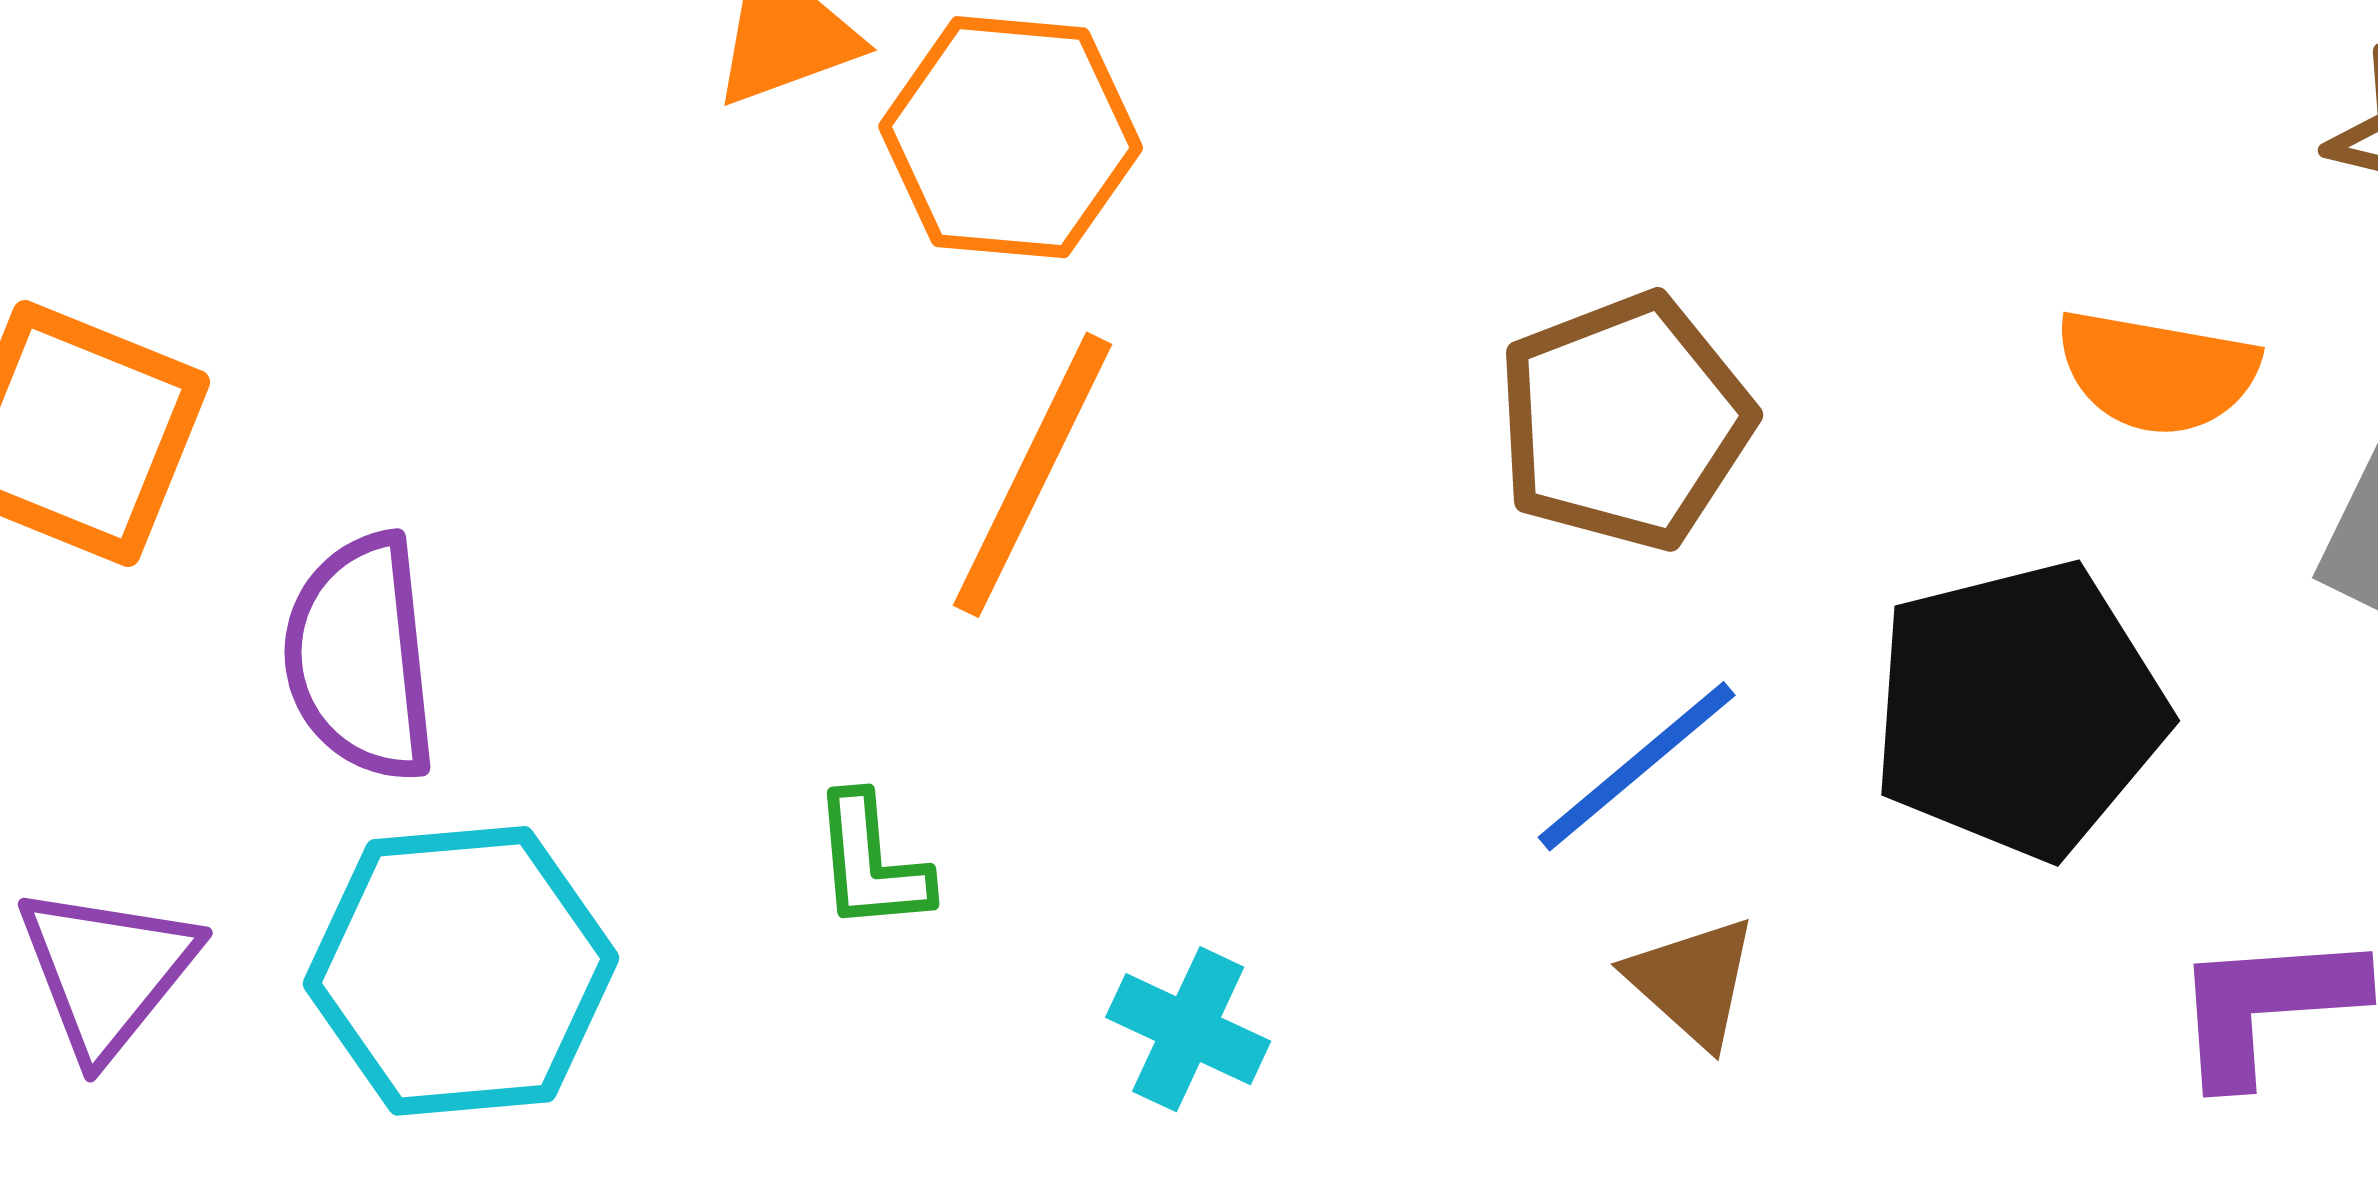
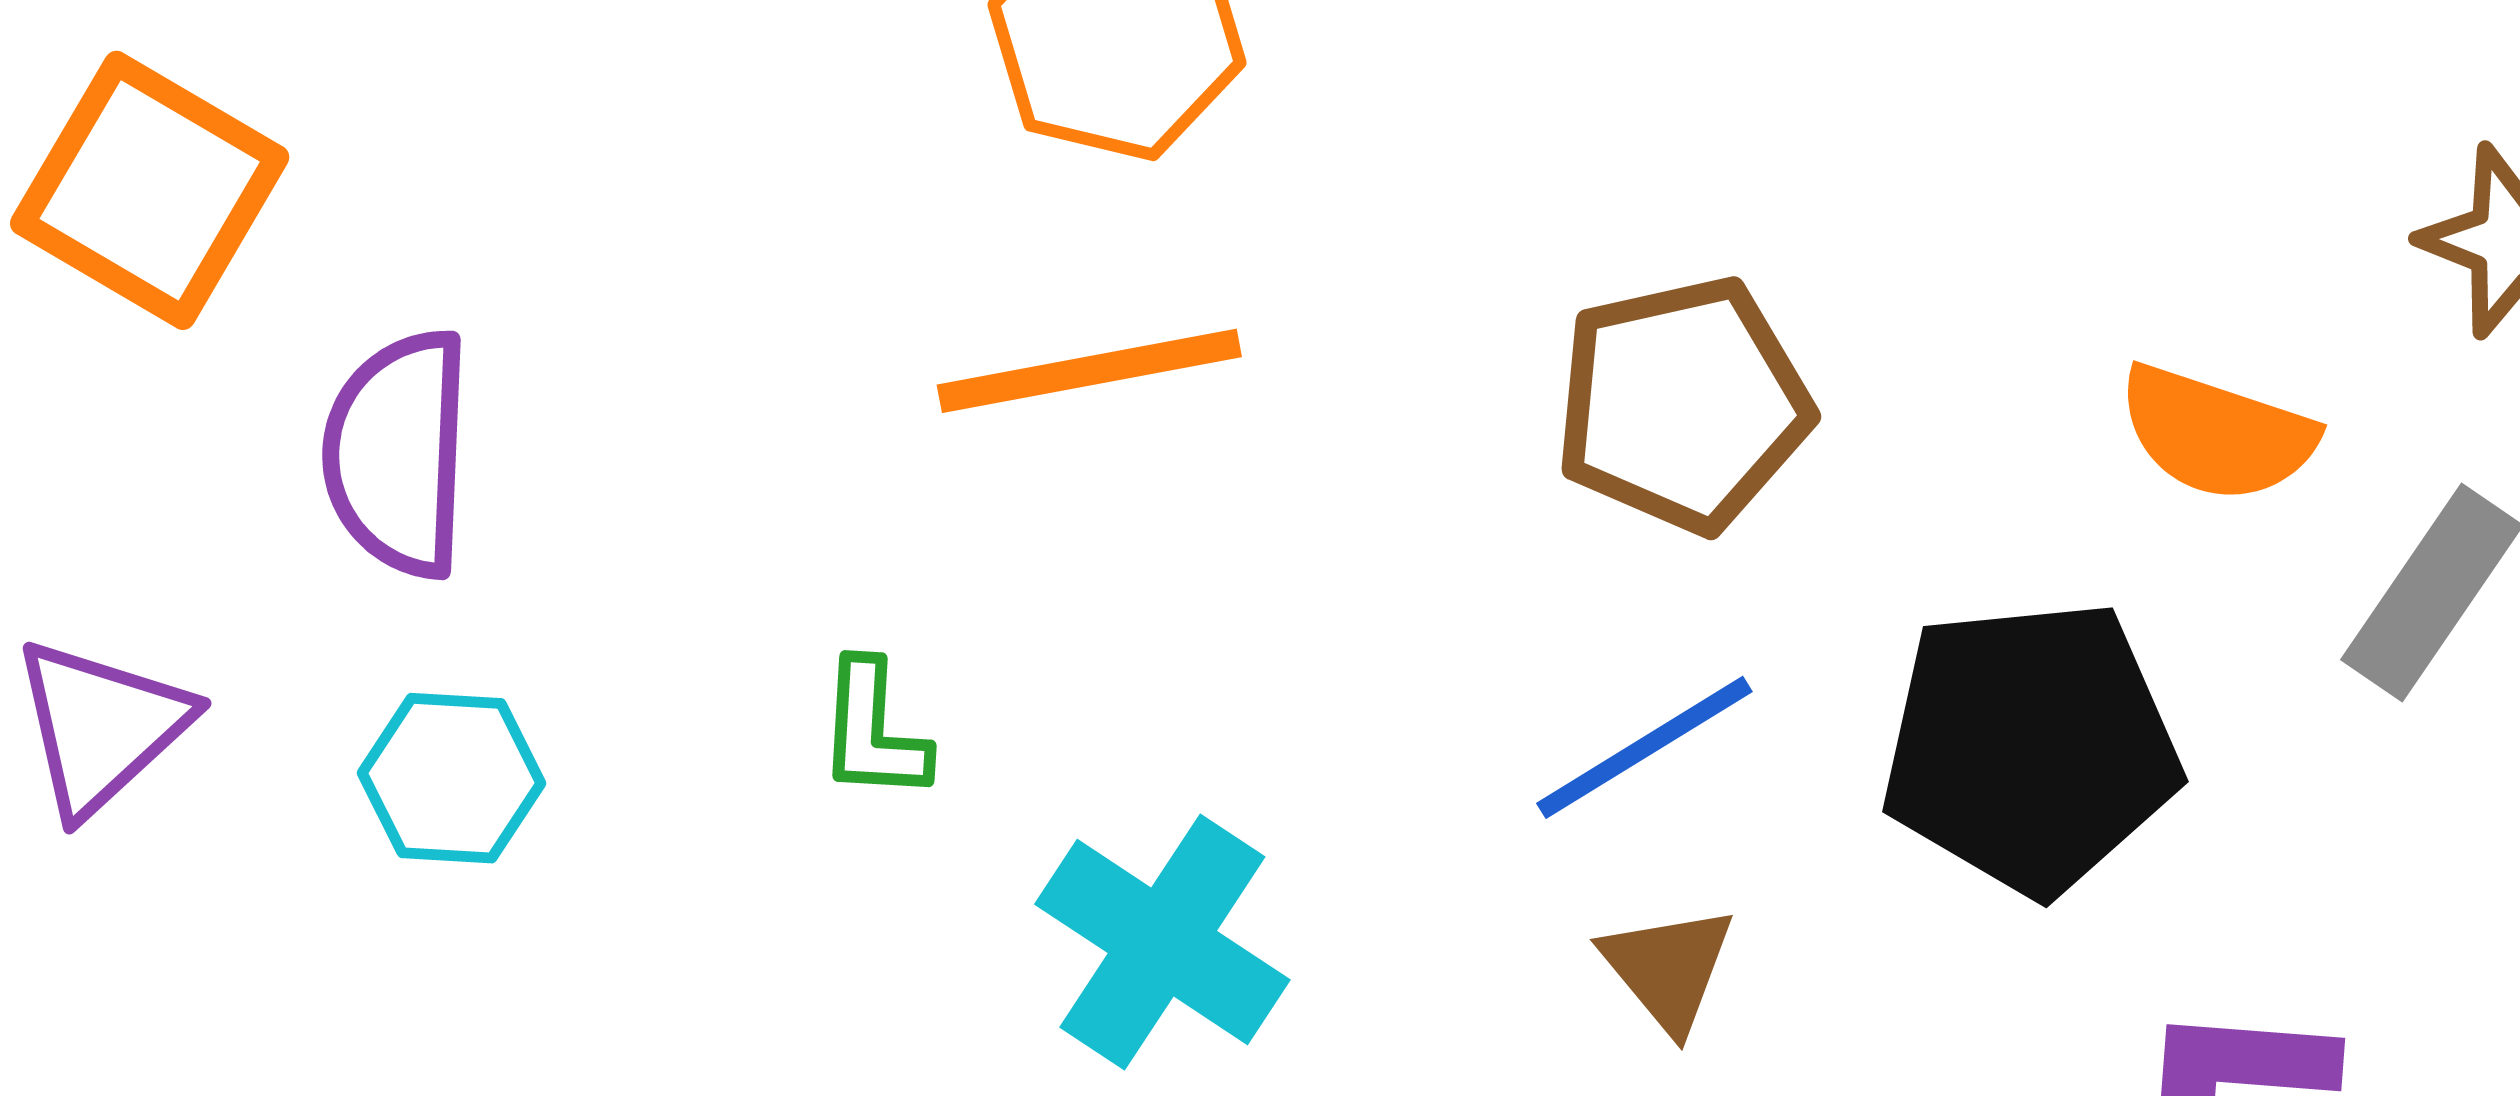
orange line: (1032, 475) -> (1089, 371), turned 45
cyan hexagon: (461, 971) -> (452, 778), size x0.6
cyan cross: (1188, 1029) -> (1162, 942), size x1.6

